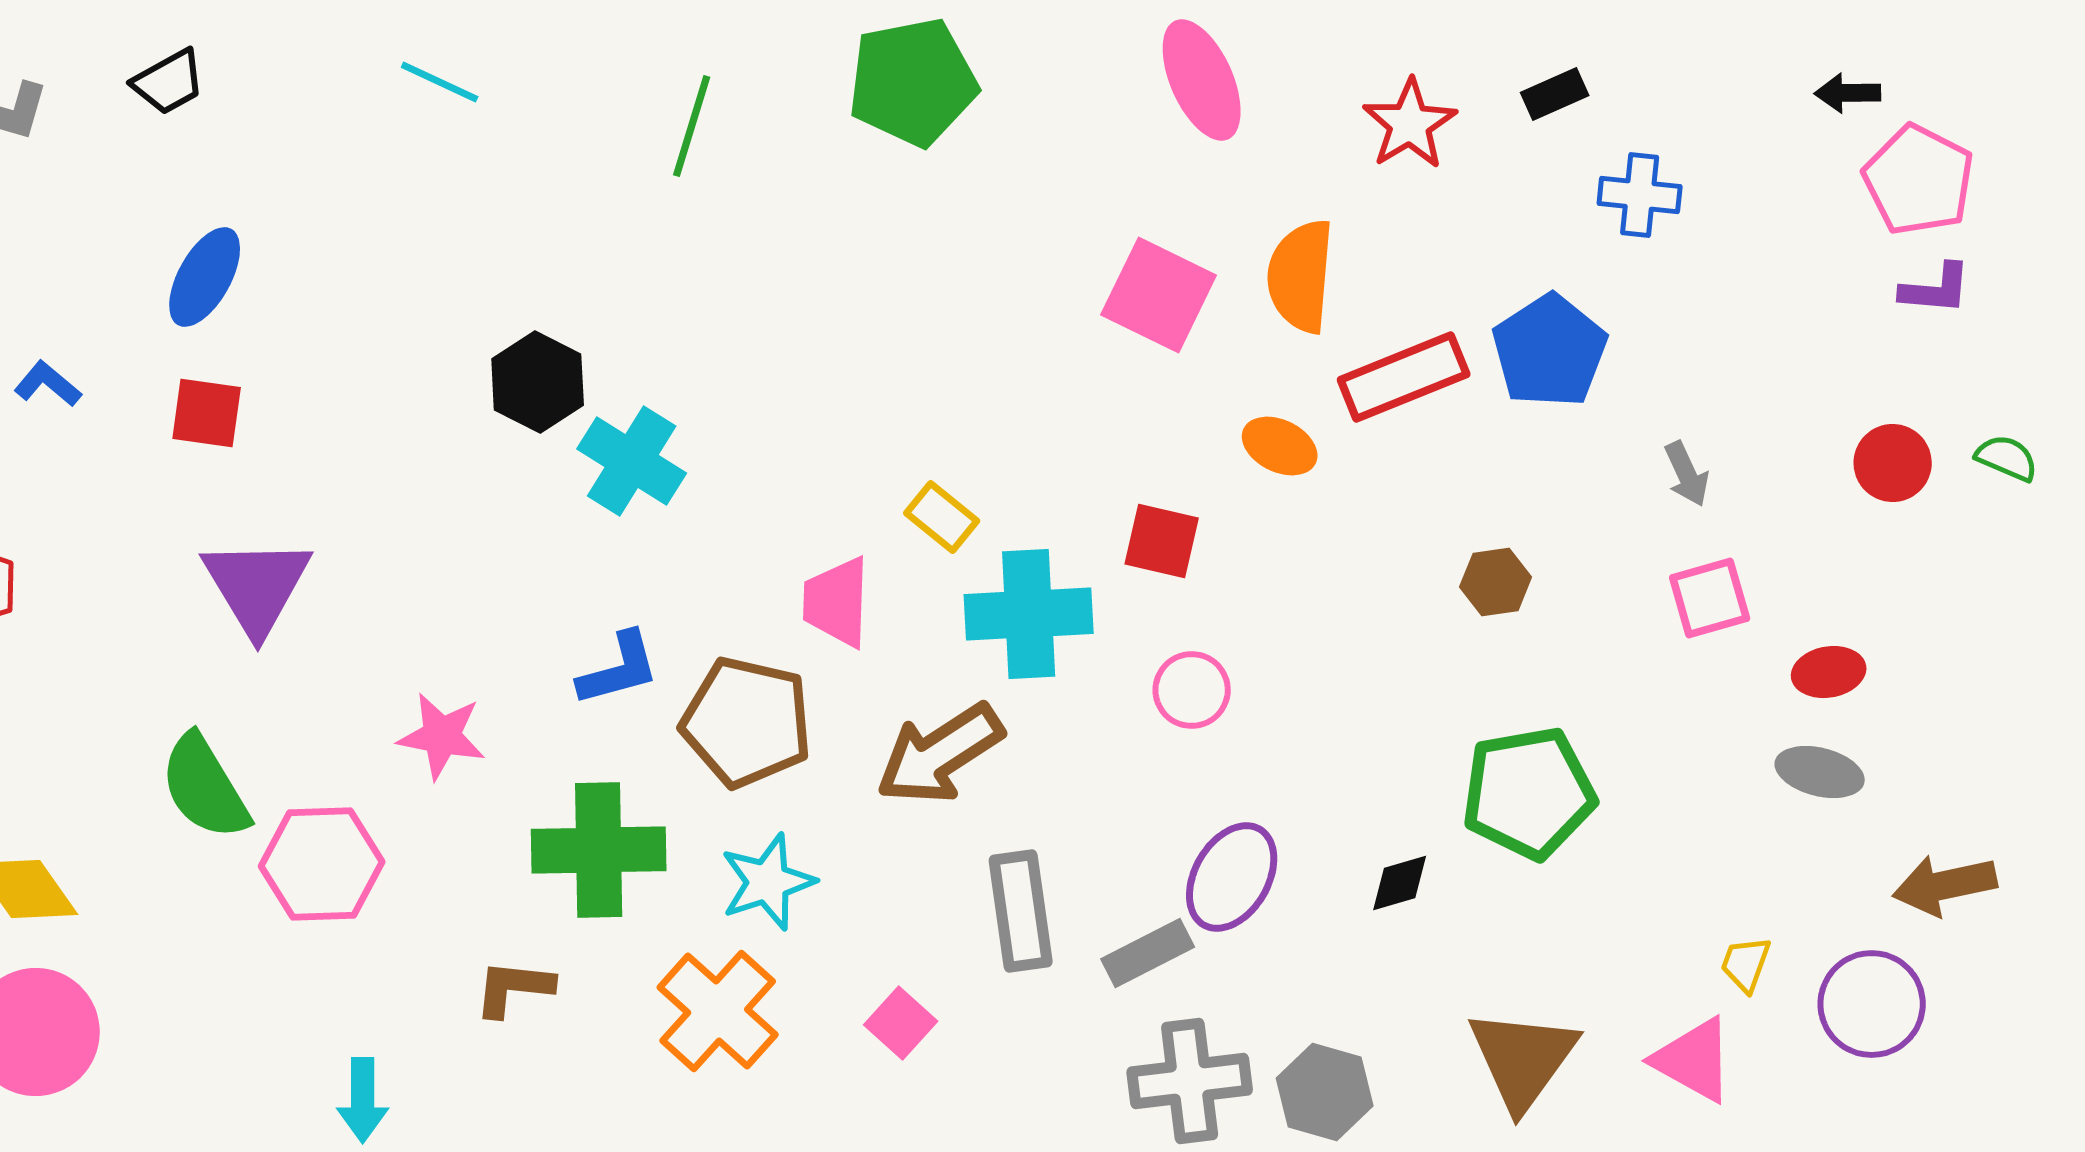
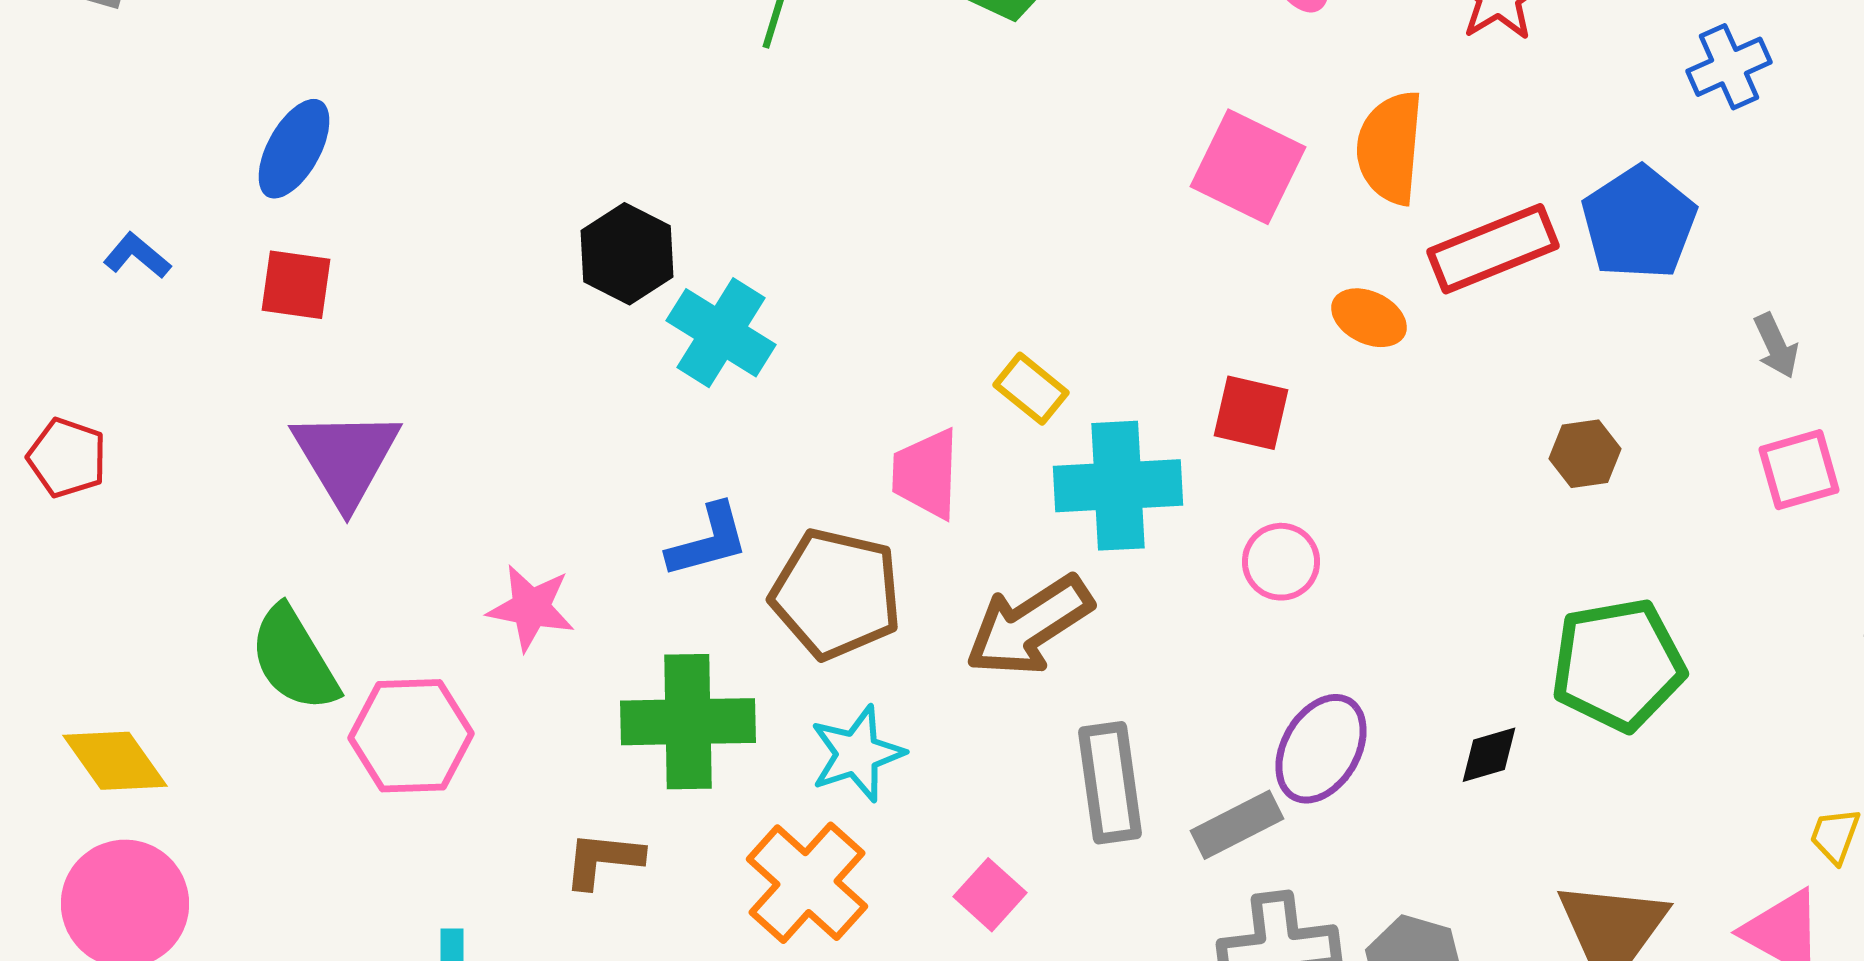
blue cross: (1640, 195) -> (1729, 67), turned -30

